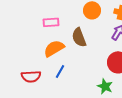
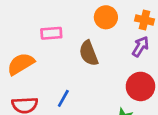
orange semicircle: (54, 48) -> (21, 64), moved

